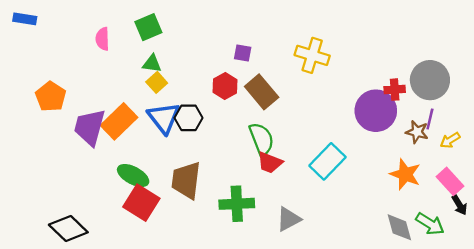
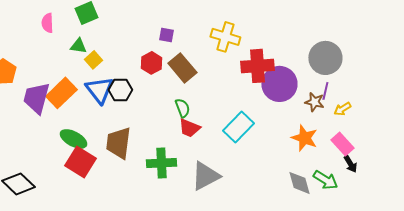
green triangle: (152, 64) -> (78, 46), moved
red cross: (395, 90) -> (257, 66), moved, size x1.8
green semicircle: (262, 139) -> (182, 108), size x0.7
gray triangle: (289, 219) -> (205, 176), size x1.4

